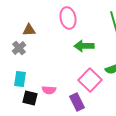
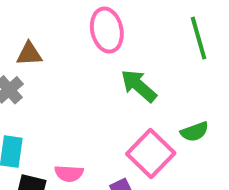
green arrow: (84, 46) -> (139, 86), turned 42

